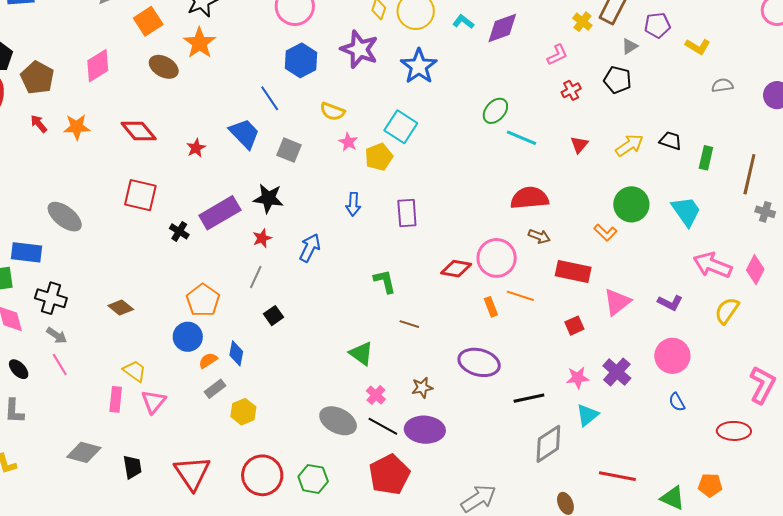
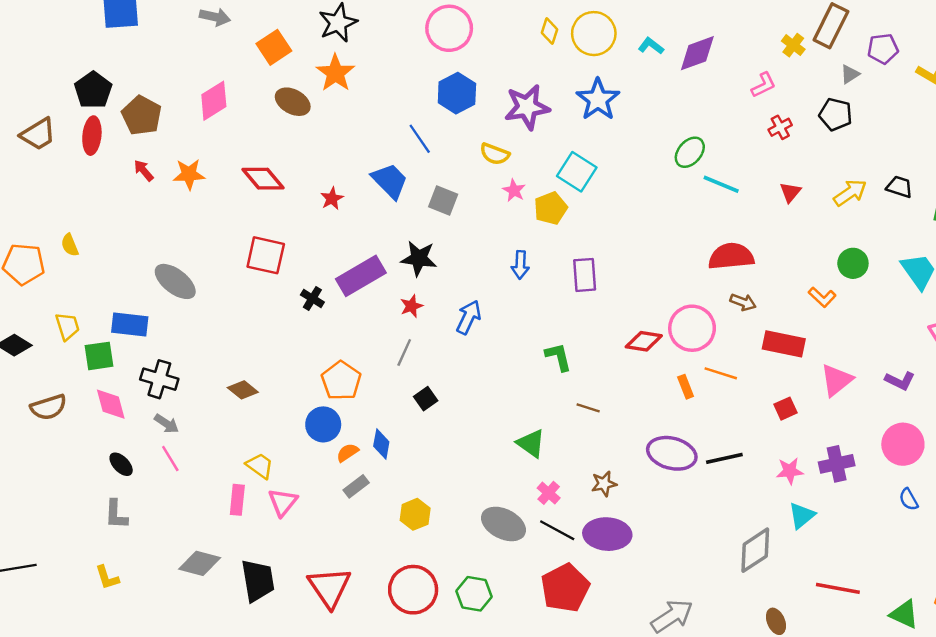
purple star: (359, 49) -> (527, 107), moved, turned -30
green circle: (631, 204) -> (853, 263), size x0.7
purple cross: (617, 372) -> (837, 464), turned 36
black line: (529, 398) -> (724, 458), moved
yellow hexagon: (243, 412) -> (415, 514), moved
black trapezoid: (132, 467) -> (258, 581), size x1.5

